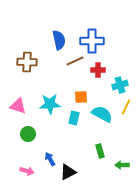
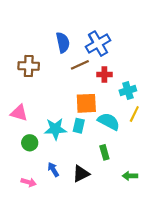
blue cross: (92, 41) -> (98, 44), turned -30
orange square: (81, 97) -> (86, 103), size x1.5
cyan star: (50, 104) -> (55, 129), moved
green rectangle: (100, 151) -> (104, 152), moved
black triangle: (68, 172) -> (81, 174), moved

